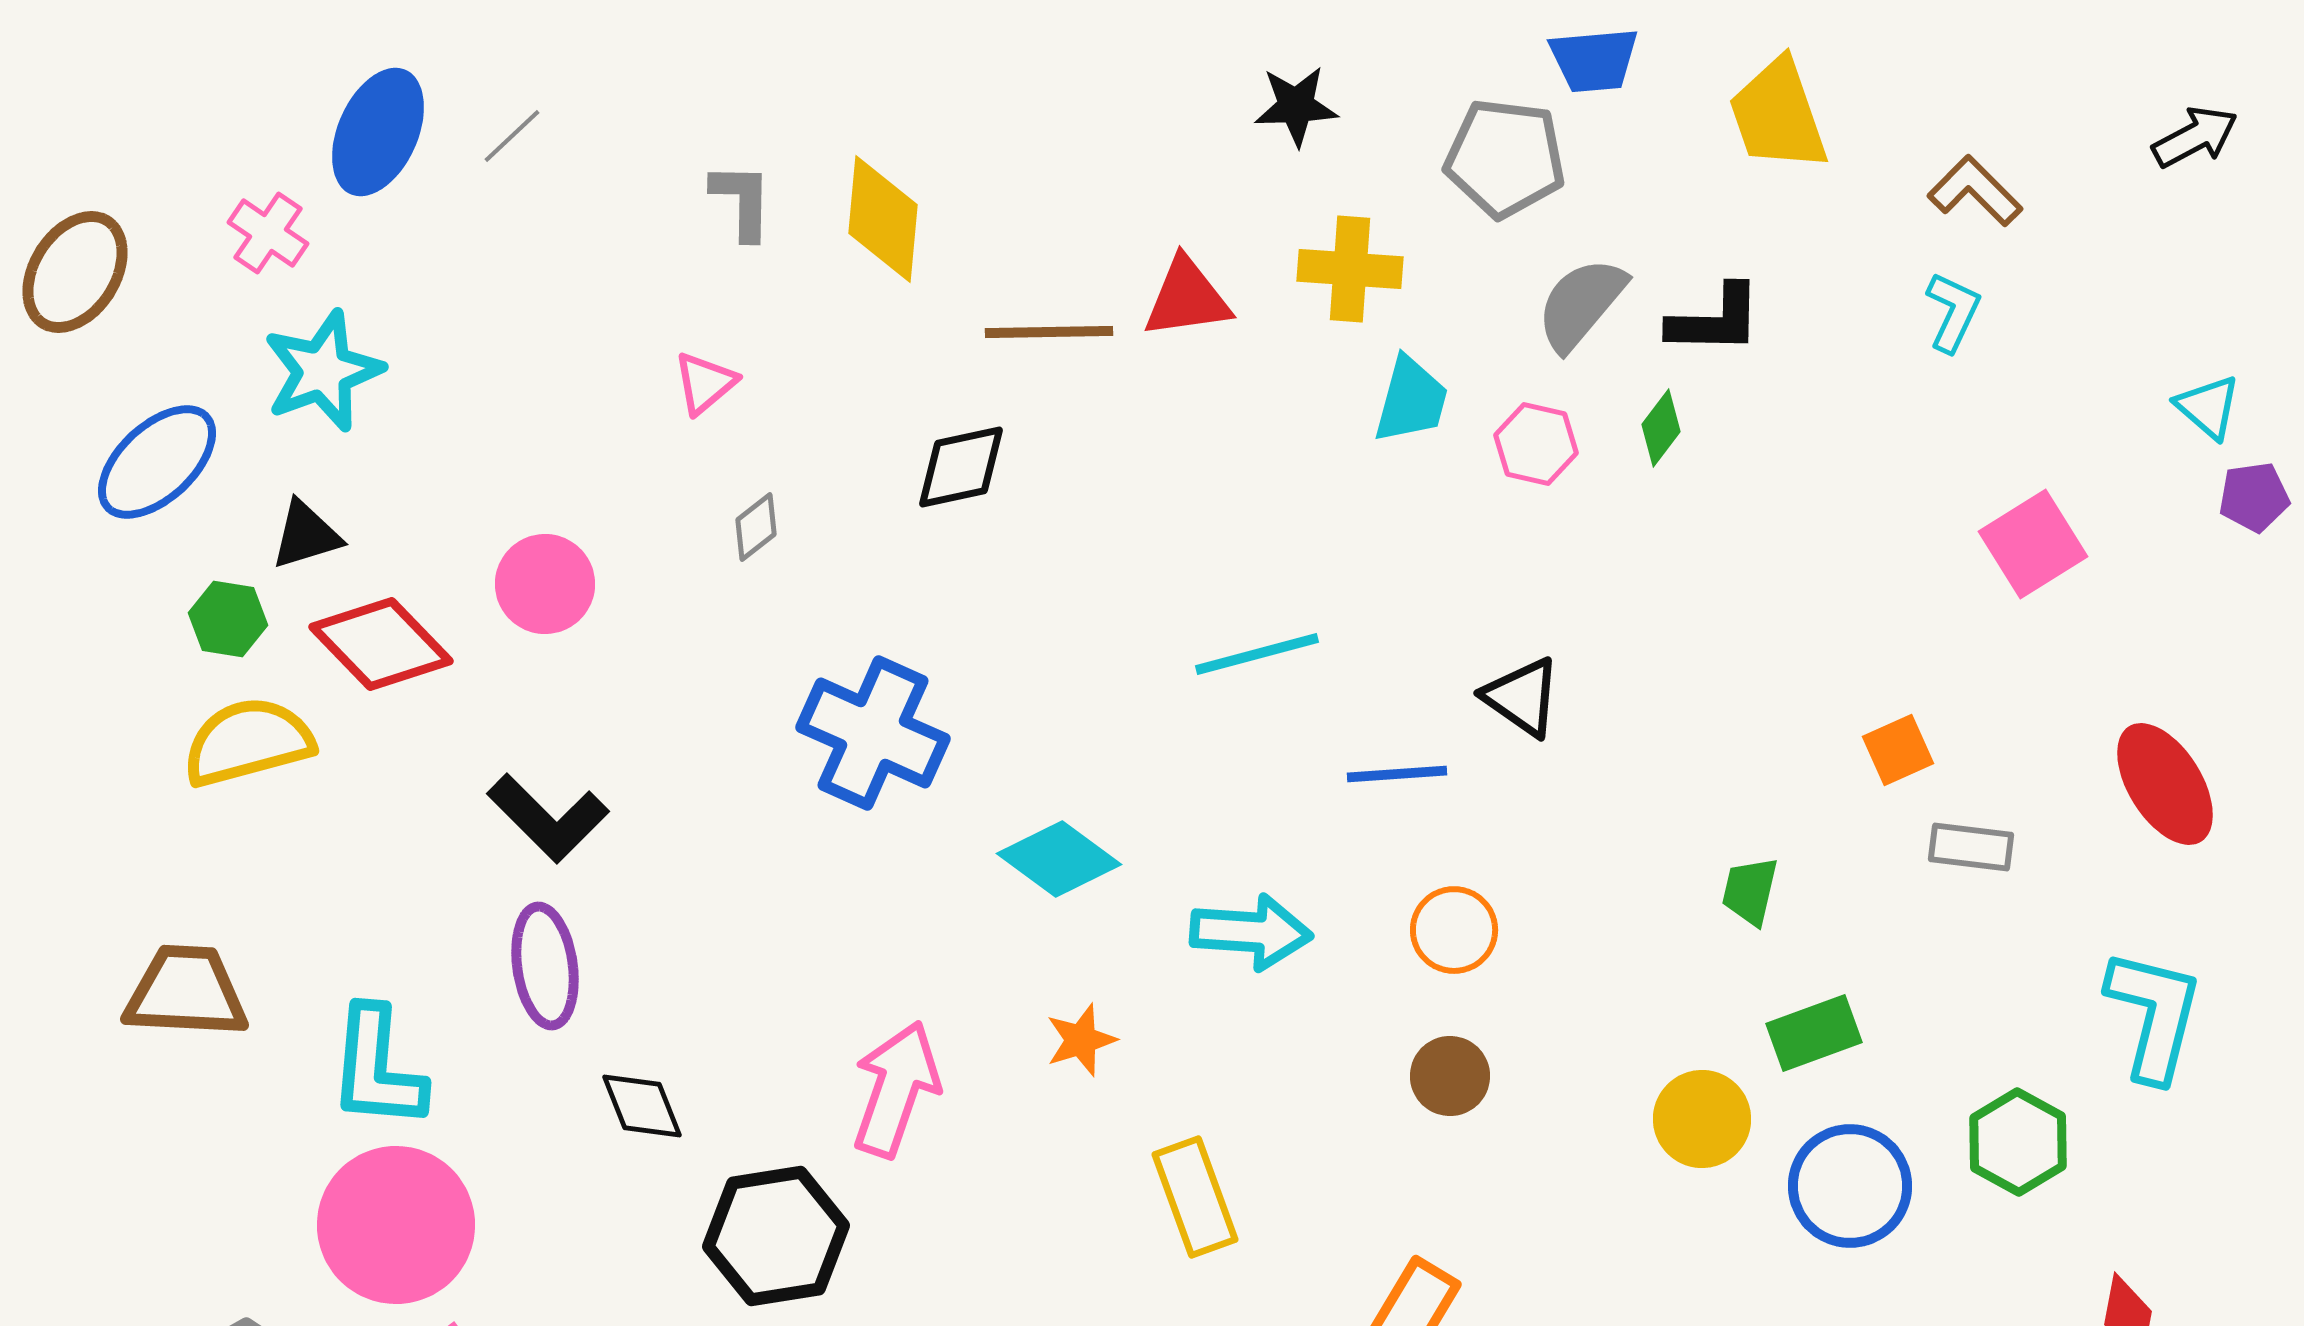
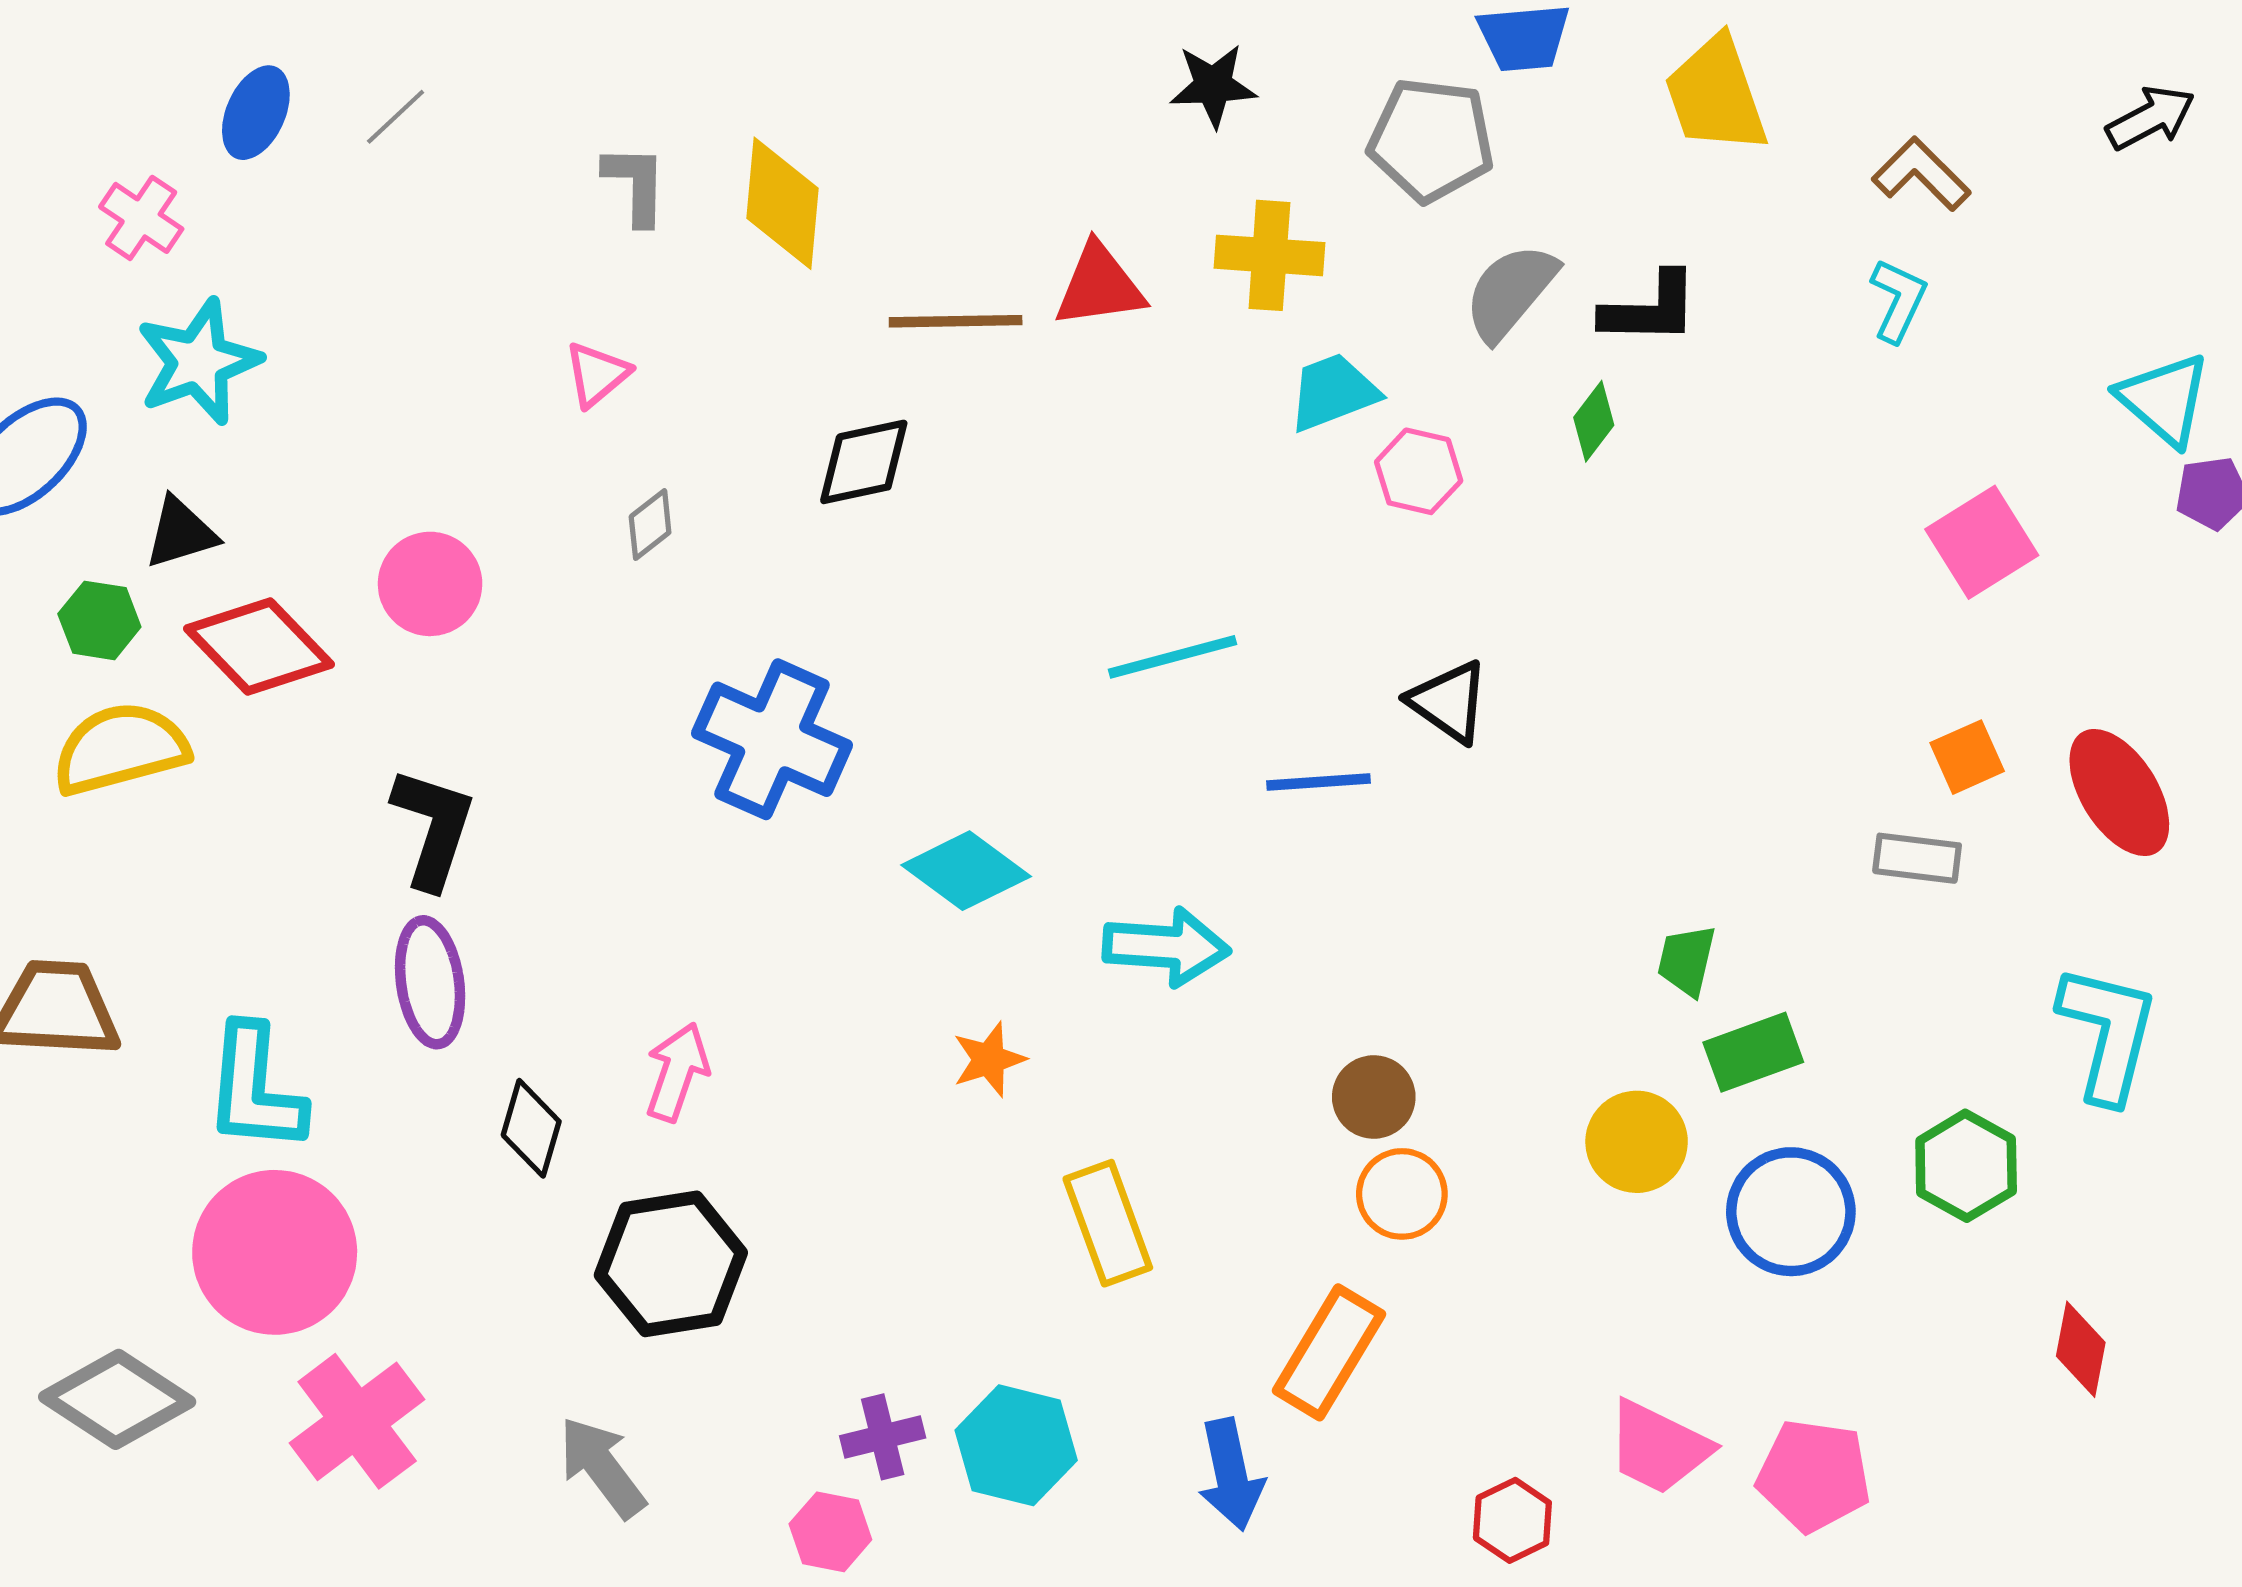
blue ellipse: (378, 132) -> (256, 113), size x0.7
cyan trapezoid: (1411, 400) -> (1333, 392), turned -126
cyan triangle: (2208, 407) -> (2164, 399), size x1.4
pink hexagon: (1536, 444) -> (1419, 471), moved
orange square: (1898, 750) -> (1967, 757), moved
black L-shape: (548, 818) -> (433, 828), turned -117
green trapezoid: (1750, 891) -> (1687, 960), moved
orange circle: (1454, 930) -> (1402, 1194), moved
pink arrow: (896, 1089) -> (677, 1072), moved, size x0.7
black diamond: (642, 1106) -> (531, 1128), turned 38

